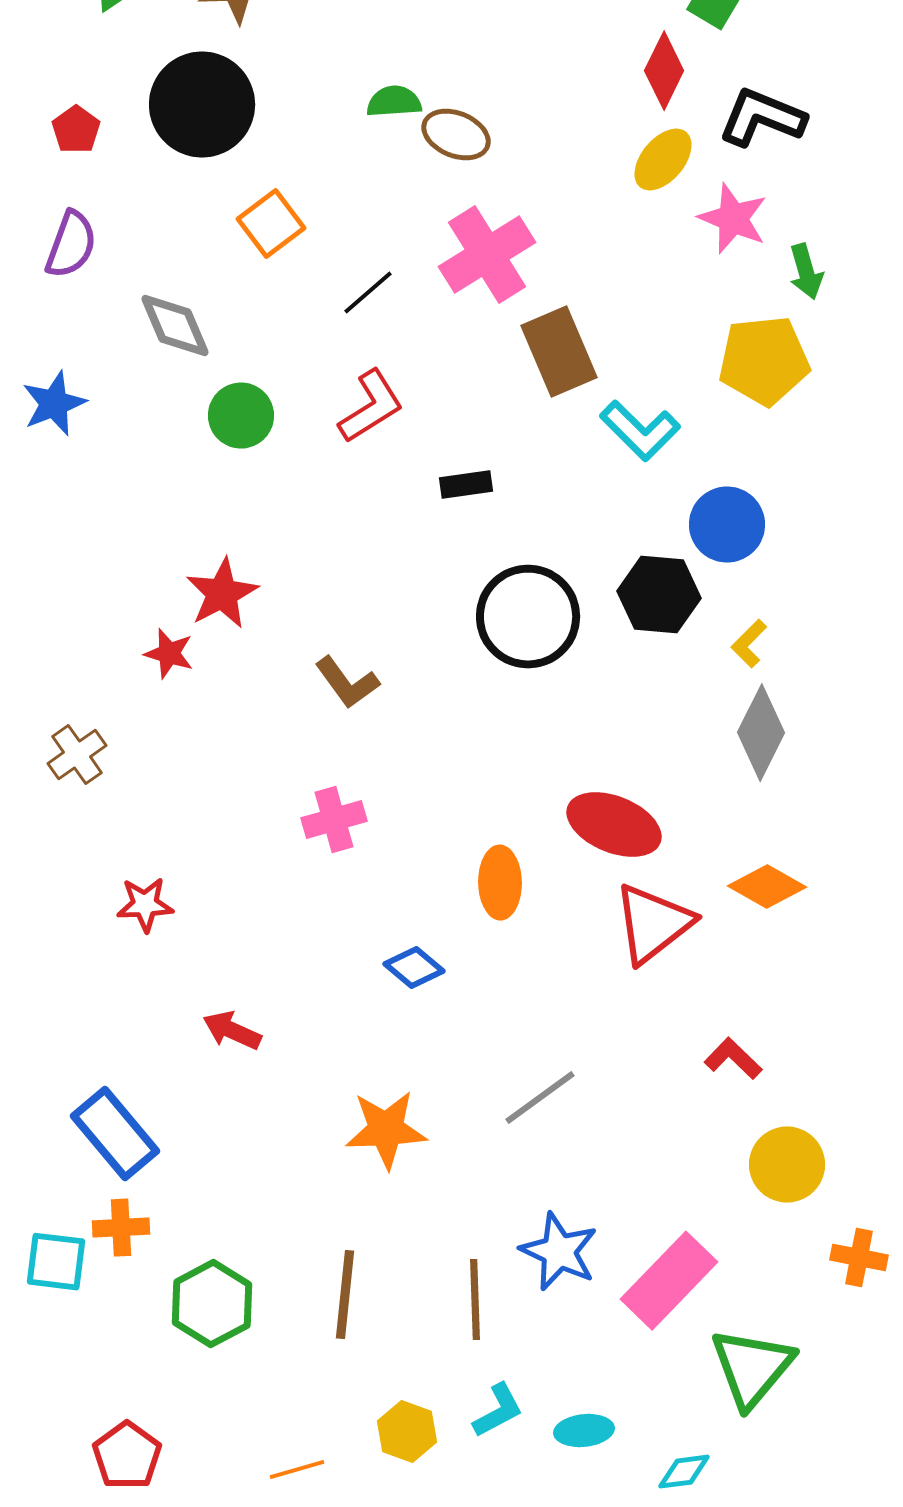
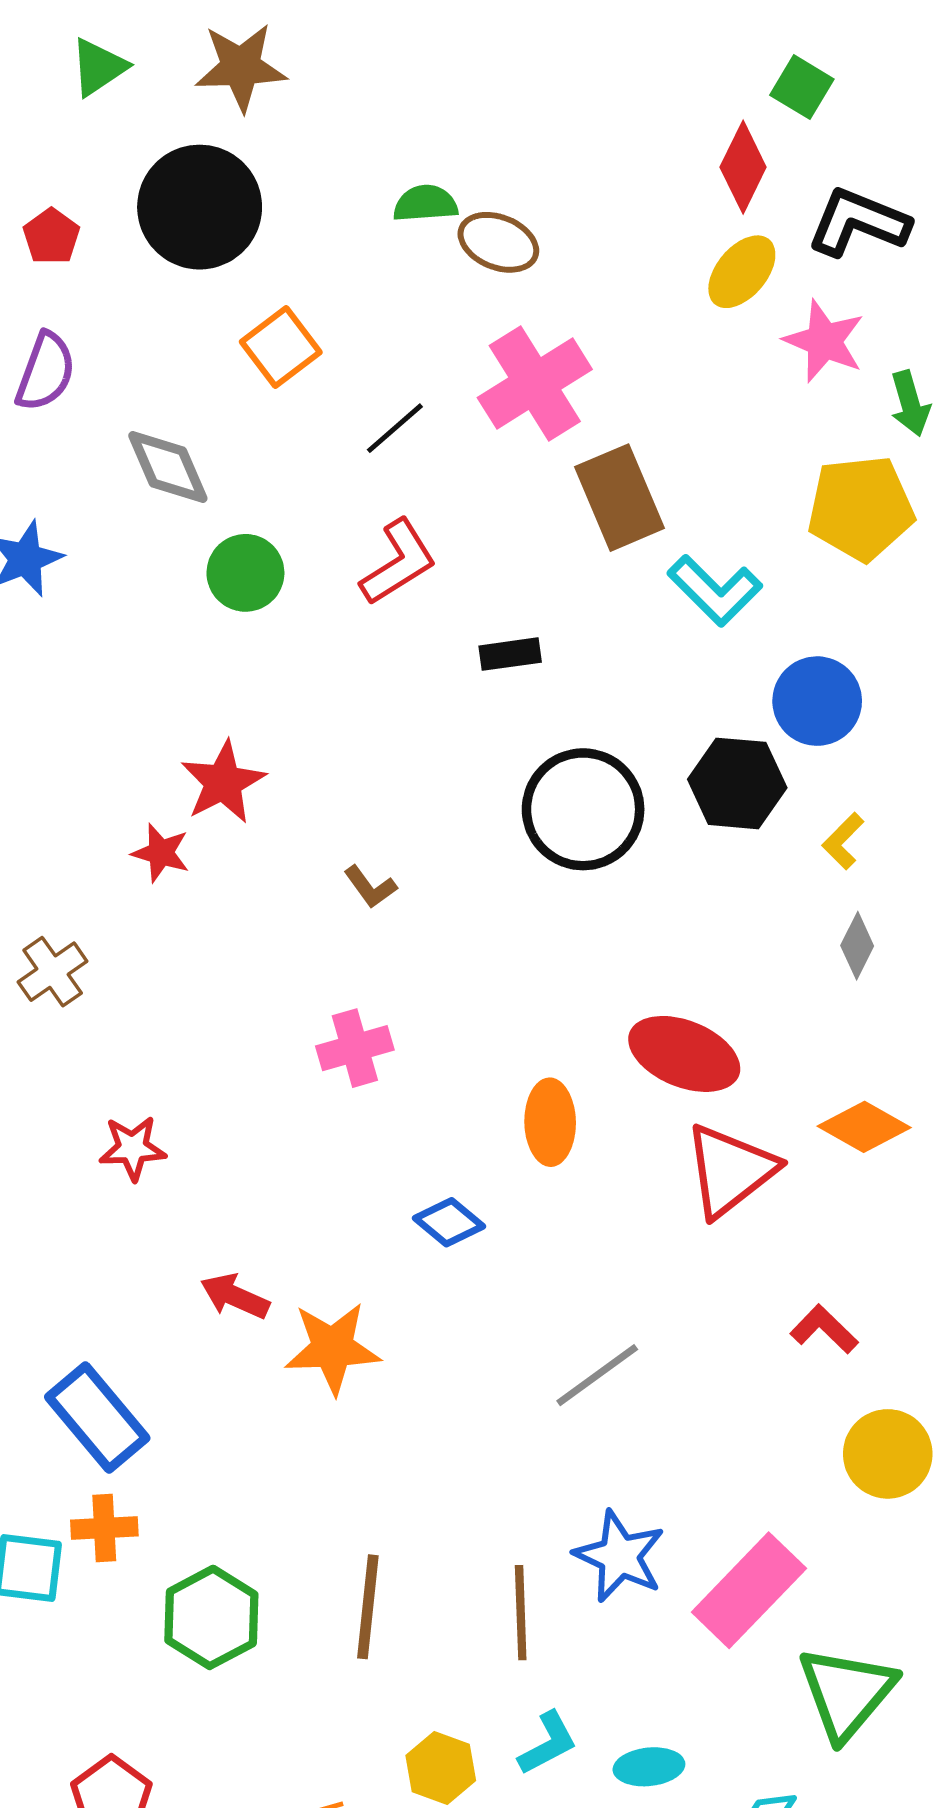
brown L-shape: (347, 683) -> (370, 887), size x0.7
gray diamond: (761, 733) -> (857, 946), size x0.6
orange star: (386, 1130) -> (333, 1348), moved

